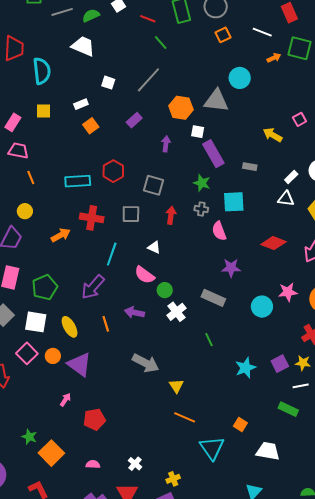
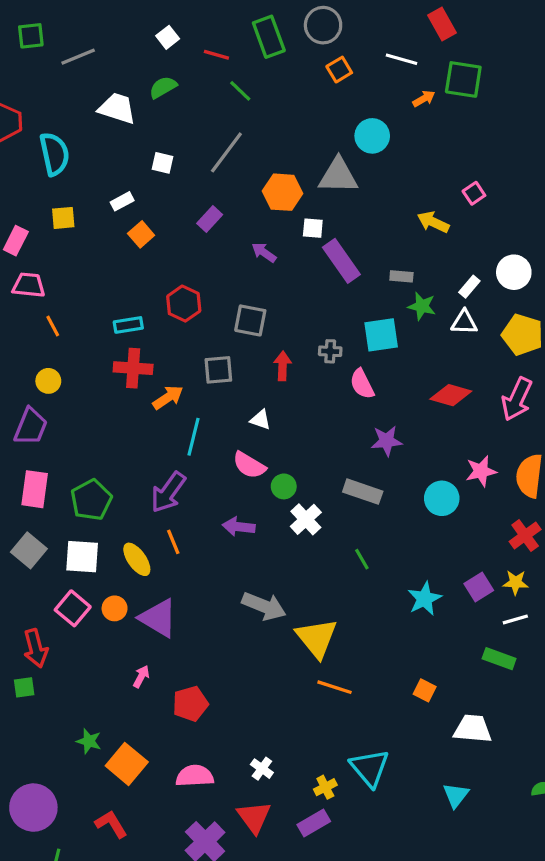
green semicircle: (91, 16) -> (163, 87), moved
purple arrow: (166, 144) -> (264, 252), turned -56
cyan rectangle: (78, 181) -> (128, 325), size x0.7
green star: (202, 183) -> (422, 306), moved
red cross: (92, 218) -> (133, 368), moved
orange arrow: (61, 235) -> (168, 397), moved
orange line: (106, 324) -> (173, 542), moved
yellow triangle: (176, 386) -> (317, 638), size x1.8
cyan triangle: (212, 448) -> (370, 768), moved
pink semicircle: (93, 464) -> (195, 776), size x1.6

